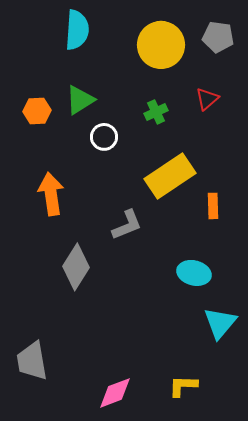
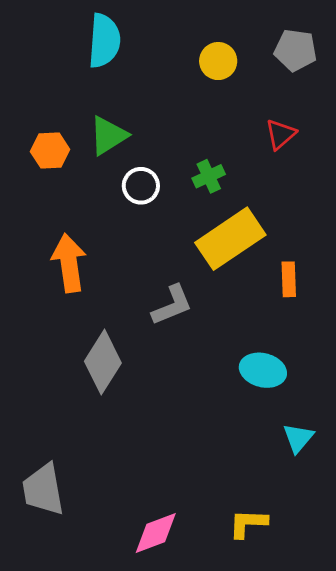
yellow circle: (161, 45) -> (218, 61), size x0.6
green cross: (156, 112) -> (209, 176), moved
cyan triangle: (220, 323) -> (298, 438), size x0.7

